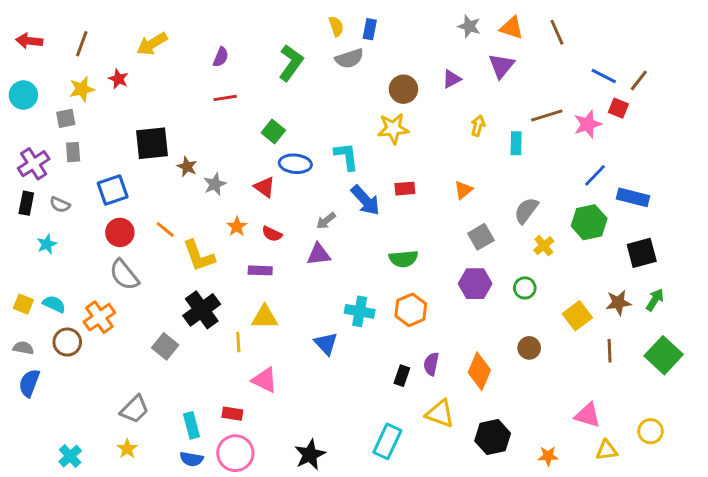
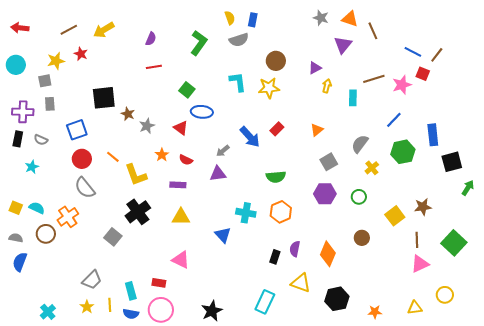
brown line: (557, 32) -> (373, 31), moved
brown line: (82, 44) -> (69, 30), moved, turned 42
purple triangle: (452, 79) -> (315, 68), moved
cyan L-shape: (346, 156) -> (238, 82), moved
purple cross: (34, 164) -> (23, 112), turned 35
blue line: (595, 175) -> (394, 120), moved
red rectangle: (405, 189) -> (277, 129), turned -40
blue rectangle: (633, 197) -> (433, 135), turned 70
black square: (642, 253) -> (452, 162), moved
green arrow: (655, 300) -> (468, 188), moved
yellow line: (238, 342) -> (110, 305), moved
pink triangle: (588, 415) -> (420, 264), moved, turned -42

